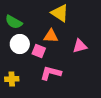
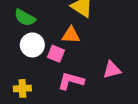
pink triangle: (80, 46) -> (112, 70), moved

